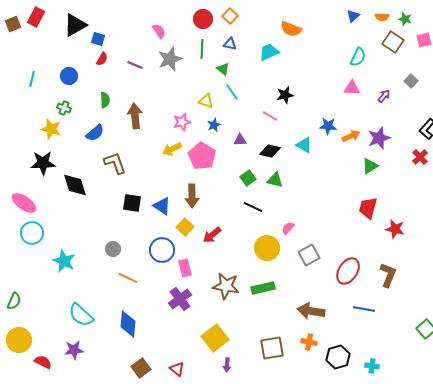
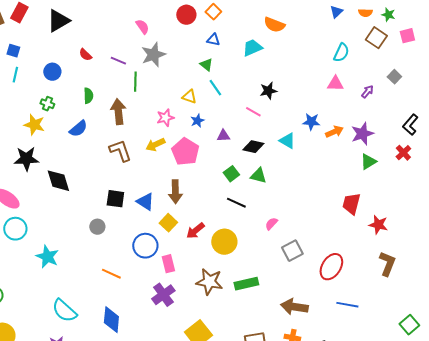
blue square: (98, 39) -> (13, 51), moved
green line: (202, 49) -> (135, 82), moved
red semicircle: (102, 59) -> (85, 55), turned 104
brown L-shape: (115, 163) -> (120, 151), moved
green triangle: (370, 166) -> (368, 162), moved
yellow circle: (267, 248) -> (224, 242), moved
gray circle: (113, 249) -> (97, 227), moved
brown L-shape: (388, 275) -> (387, 264), moved

